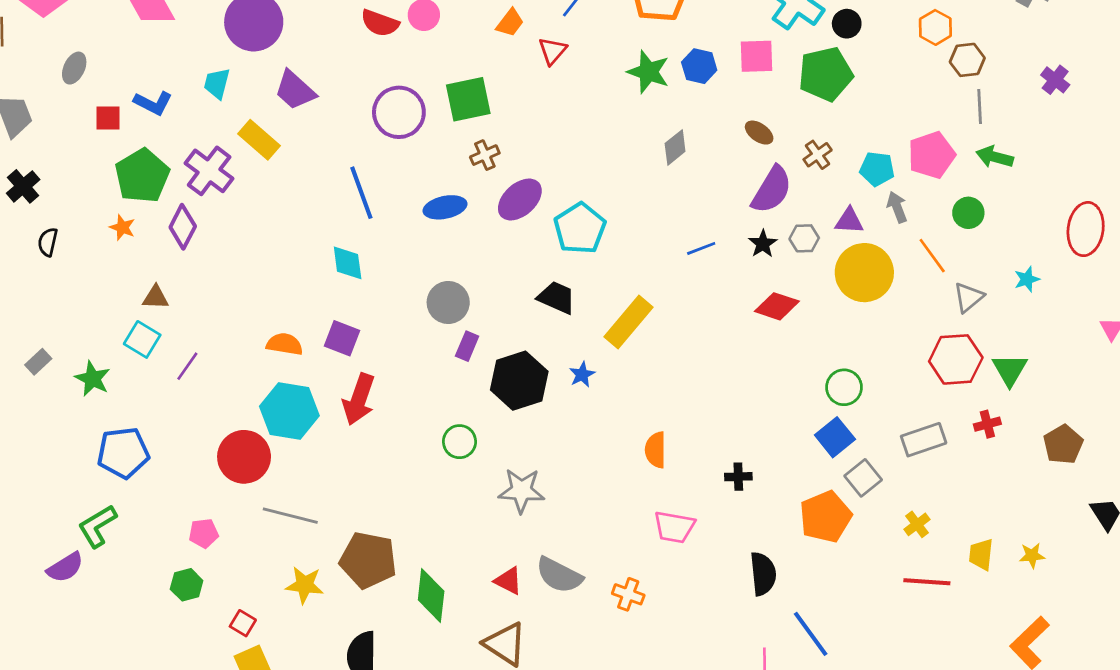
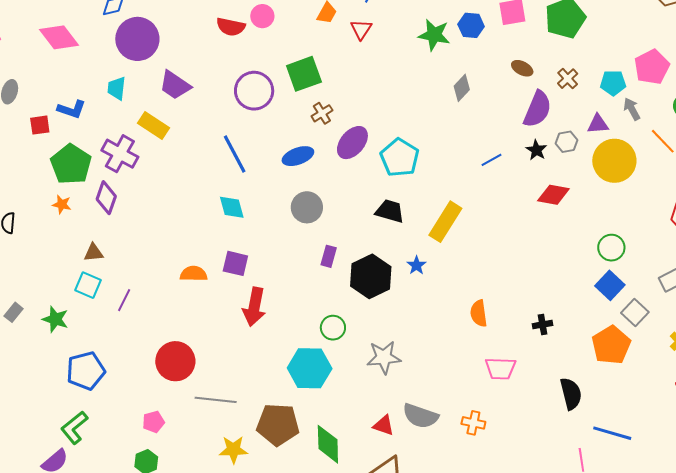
gray circle: (448, 302) -> (307, 207), moved
cyan hexagon: (289, 411) -> (310, 368), moved
blue line: (811, 634) -> (612, 433), turned -30

